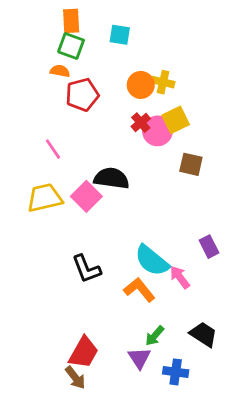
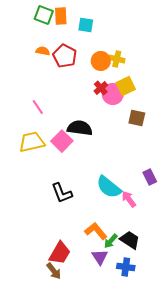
orange rectangle: (71, 21) -> (61, 16), moved
green square: (71, 46) -> (44, 15), moved
red pentagon: (82, 95) -> (65, 56), moved, turned -30
orange L-shape: (139, 290) -> (96, 231), moved
black trapezoid: (203, 334) -> (130, 240), moved

